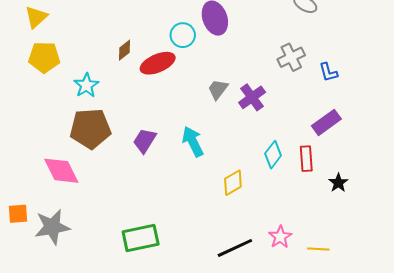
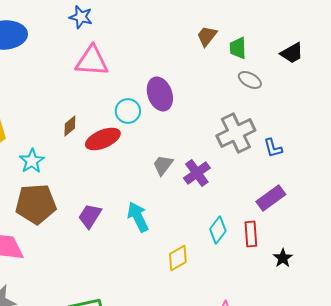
gray cross: (291, 57) -> (236, 133), size x1.4

